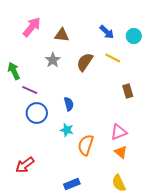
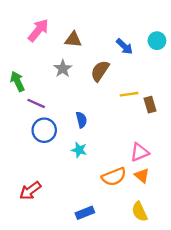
blue arrow: (107, 32) -> (124, 46), moved
yellow line: (113, 58) -> (129, 94), moved, turned -35
orange semicircle: (86, 145) -> (114, 177), moved, turned -130

